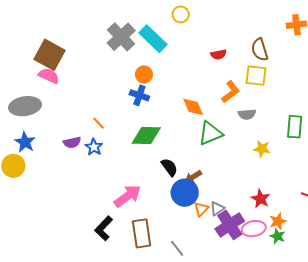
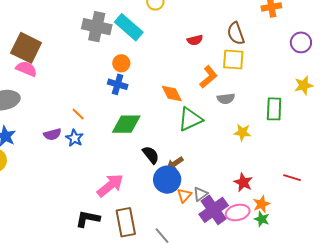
gray cross: (121, 37) -> (97, 27), turned -32
black L-shape: (104, 228) -> (88, 219), turned 60

